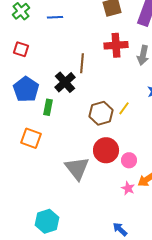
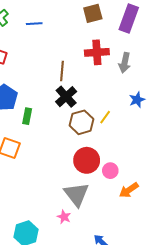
black cross: (65, 82) -> (66, 97), moved
gray triangle: (77, 168) -> (76, 194), moved
pink star: (128, 188) -> (64, 217), moved

